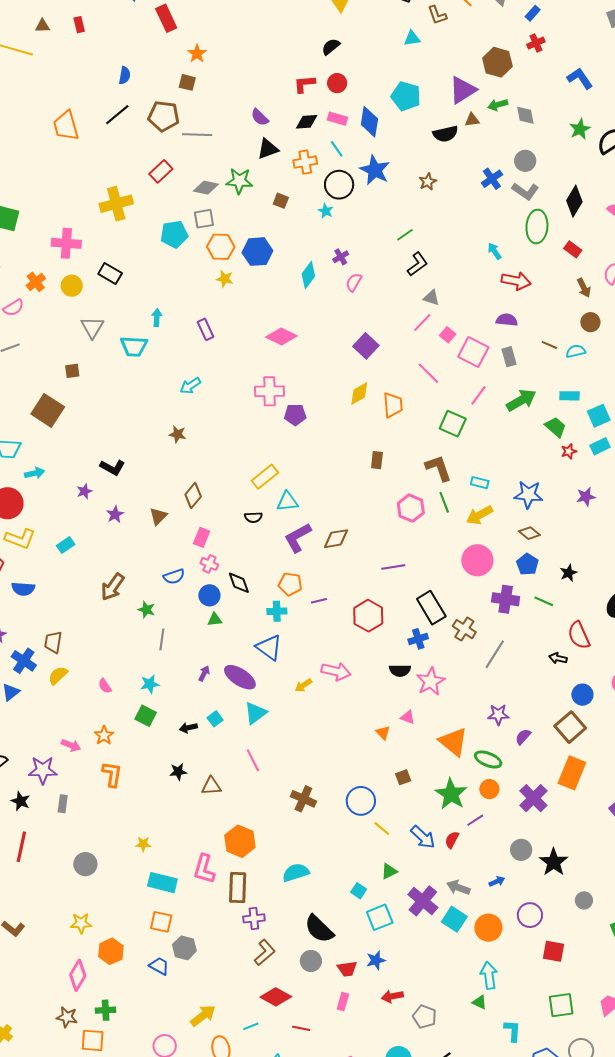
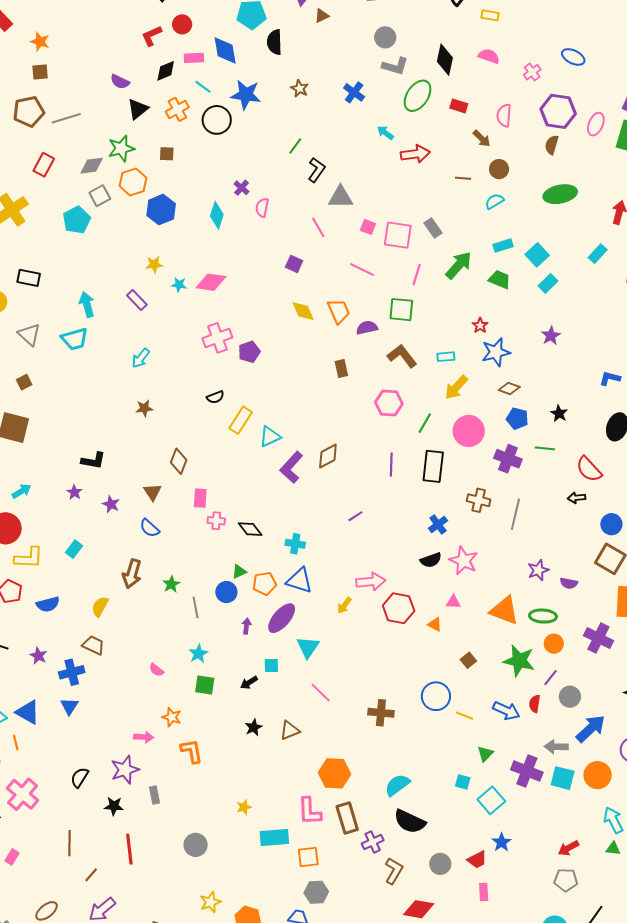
black semicircle: (445, 134) -> (274, 42), moved, turned 120
blue cross: (492, 179) -> (354, 92), moved
cyan star: (326, 211) -> (179, 285), moved
green ellipse: (537, 227) -> (418, 96), turned 48
orange hexagon: (221, 247) -> (133, 182), moved
yellow star: (225, 279) -> (154, 265), moved
gray triangle: (431, 298) -> (341, 197), size x1.5
cyan arrow: (157, 318) -> (87, 304), size x1.4
purple semicircle: (507, 320) -> (367, 328), moved
pink line: (422, 323) -> (318, 227), moved, turned -55
brown line: (549, 345) -> (463, 178), moved
purple square: (366, 346) -> (294, 264), size x0.7
yellow diamond: (359, 394) -> (303, 311), turned -65
red star: (569, 451) -> (480, 325), moved
green line: (444, 502) -> (425, 423), moved, turned 70
black semicircle: (253, 517) -> (215, 397), moved
purple line: (393, 567) -> (391, 464), turned -60
blue semicircle: (174, 577) -> (150, 528), moved, turned 80
orange pentagon: (290, 584) -> (265, 584), moved
blue circle: (209, 595) -> (226, 592), moved
purple cross: (506, 599) -> (508, 459), turned 32
purple line: (319, 601) -> (355, 516), moved
black rectangle: (431, 608) -> (433, 466), moved, turned 56
green star: (146, 610) -> (171, 584), turned -30
cyan cross: (277, 611) -> (295, 544), turned 30
red hexagon: (368, 616) -> (399, 608), moved
brown trapezoid: (53, 642) -> (93, 645), turned 125
blue cross: (24, 661) -> (72, 672), turned -30
yellow semicircle: (58, 675) -> (100, 607), moved
purple ellipse: (240, 677) -> (282, 618), turned -64
cyan square: (215, 719) -> (271, 666), turned -35
purple semicircle: (523, 737) -> (569, 583), turned -102
gray circle: (521, 850) -> (570, 697), moved
blue arrow: (497, 881) -> (591, 729), size x2.0
orange square: (161, 922) -> (308, 857), moved
black semicircle: (319, 929) -> (410, 821), moved
red arrow: (392, 996) -> (568, 848), moved

